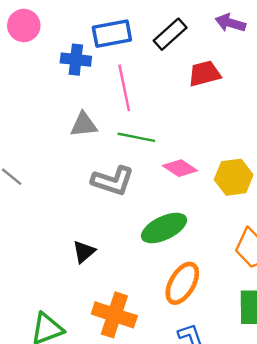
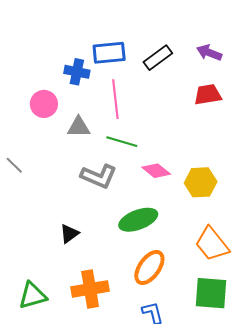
pink circle: (24, 25) -> (44, 104), moved
red trapezoid: (205, 74) -> (208, 95), moved
orange cross: (114, 315) -> (90, 289), turned -33

